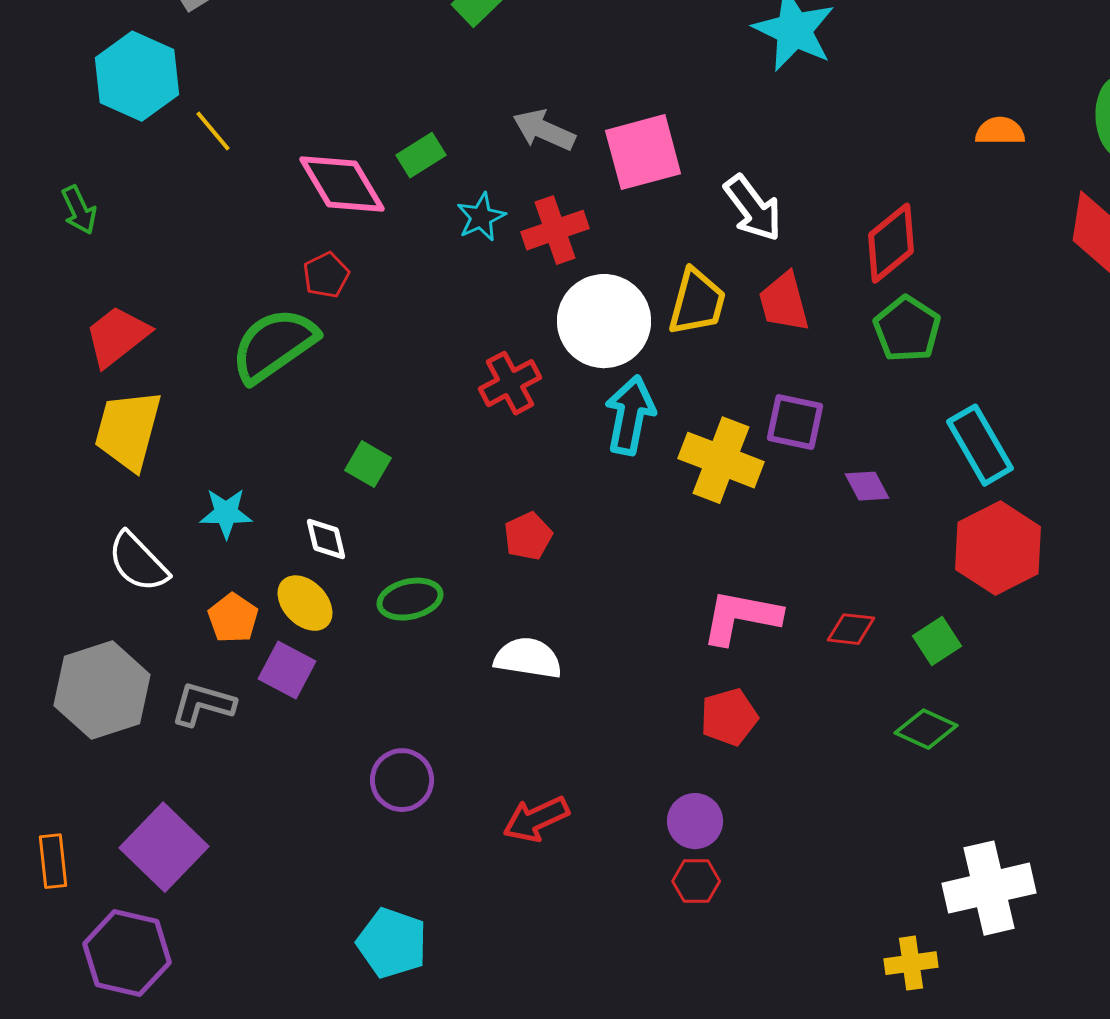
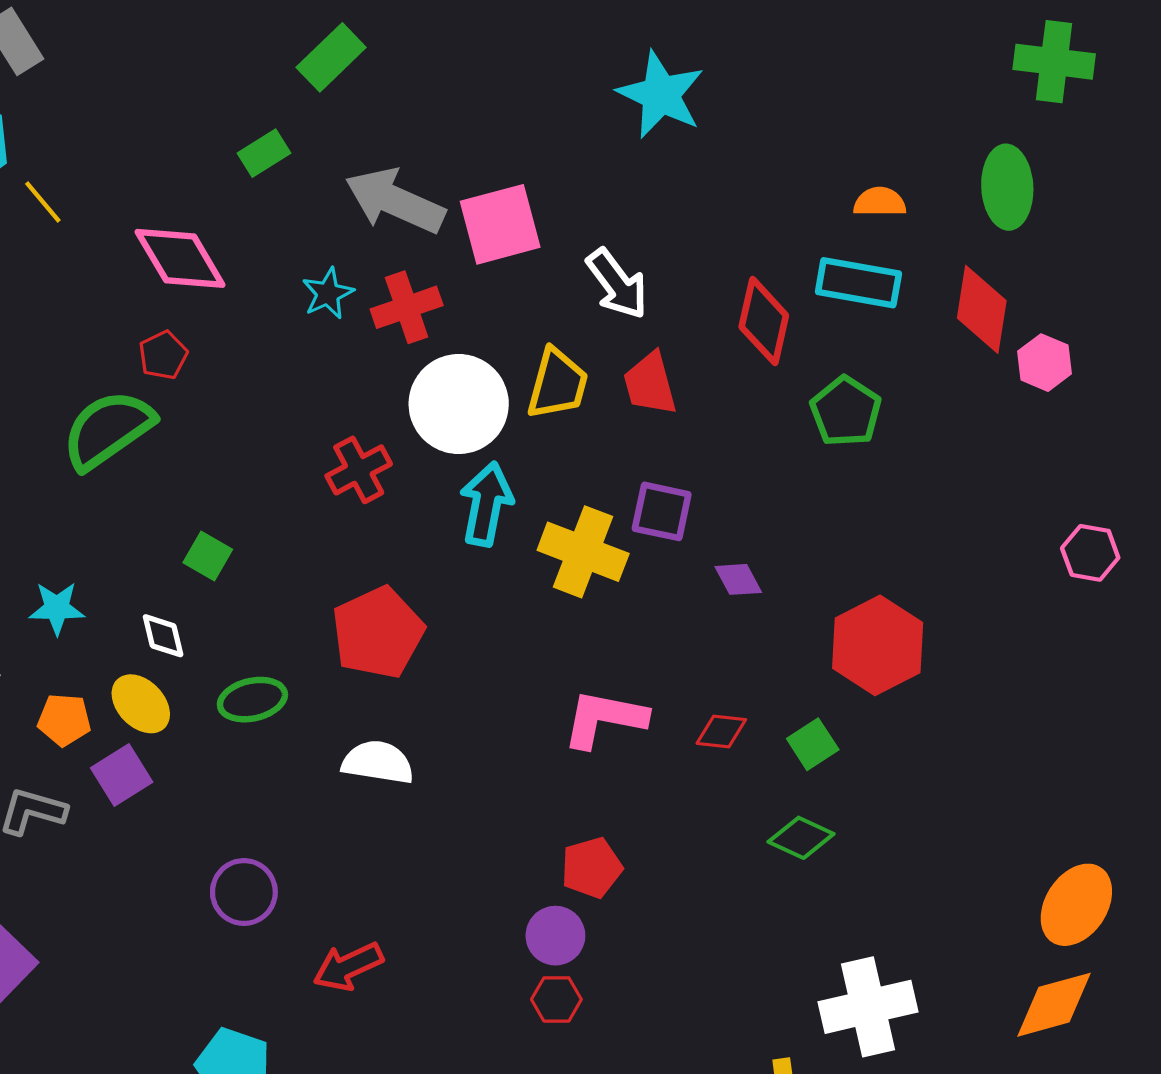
gray arrow: (544, 130) -> (395, 201), size x1.5
green rectangle: (421, 155) -> (264, 153), moved
red diamond: (891, 243) -> (764, 321), turned -38
green pentagon: (907, 329) -> (846, 411), moved
cyan rectangle: (980, 445) -> (858, 283), moved, turned -50
red pentagon: (528, 536) -> (378, 633), size x1.8
orange pentagon: (233, 618) -> (64, 720), turned -30
purple square: (287, 670) -> (122, 775), turned 30
red pentagon: (729, 717) -> (592, 868), moved
red arrow: (536, 819) -> (348, 966), moved

